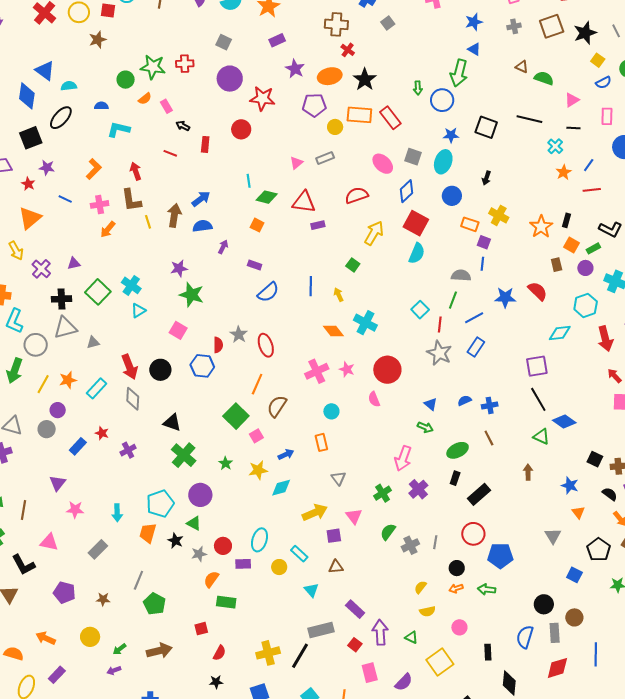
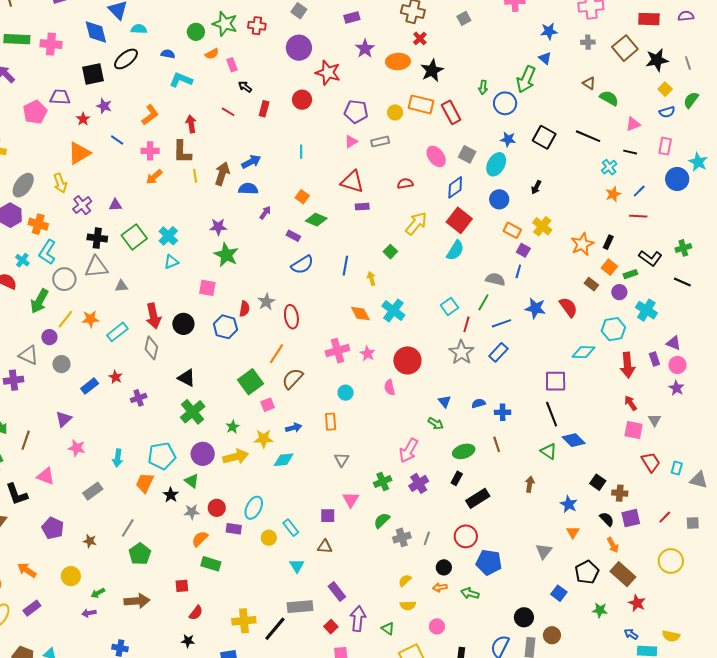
brown square: (552, 26) -> (625, 48), turned -30
blue diamond: (27, 96) -> (96, 32), turned -32
purple pentagon: (314, 105) -> (356, 112), moved
red semicircle: (357, 195) -> (405, 183), size x0.7
green diamond: (267, 197) -> (316, 220), moved
brown rectangle: (557, 265) -> (591, 284), turned -48
pink square: (178, 330) -> (207, 288), turned -30
purple circle: (58, 410) -> (49, 337), moved
yellow arrow: (315, 512) -> (236, 457), moved

